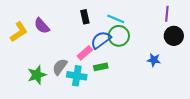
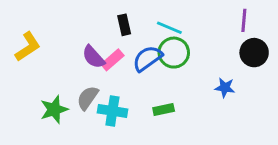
purple semicircle: (42, 26) -> (93, 57), moved
pink rectangle: (85, 53) -> (112, 60), moved
green rectangle: (101, 67) -> (164, 110), moved

